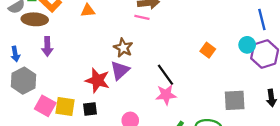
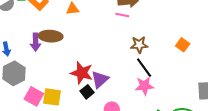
brown ellipse: (35, 19) -> (51, 36), moved
brown star: (123, 48) -> (139, 45), moved, turned -30
purple triangle: (120, 70) -> (100, 80), moved
black square: (90, 109) -> (87, 92), moved, turned -32

